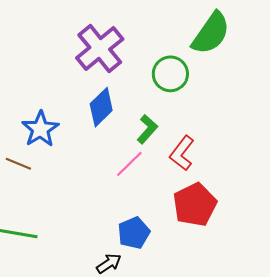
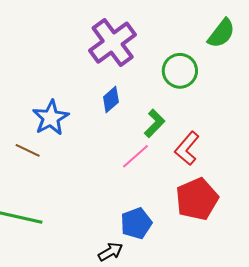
green semicircle: (211, 33) -> (221, 33), size x0.7
blue diamond: (101, 107) -> (111, 100), size x0.7

